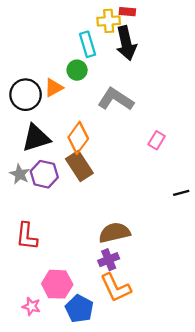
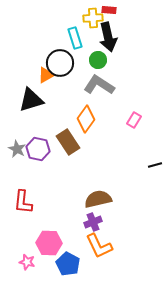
green circle: (77, 70) -> (98, 60), moved
black circle: (26, 95) -> (60, 63), moved
black triangle: (36, 138) -> (31, 100), moved
orange diamond: (78, 138) -> (86, 119), moved

